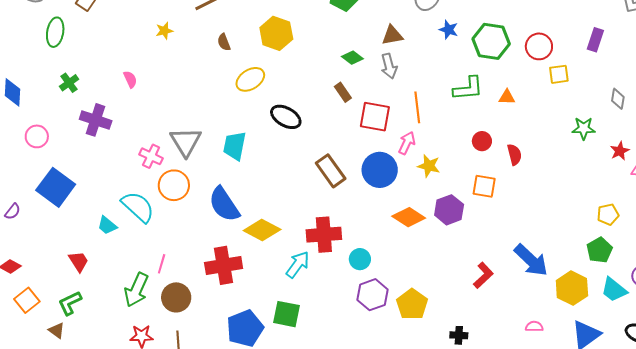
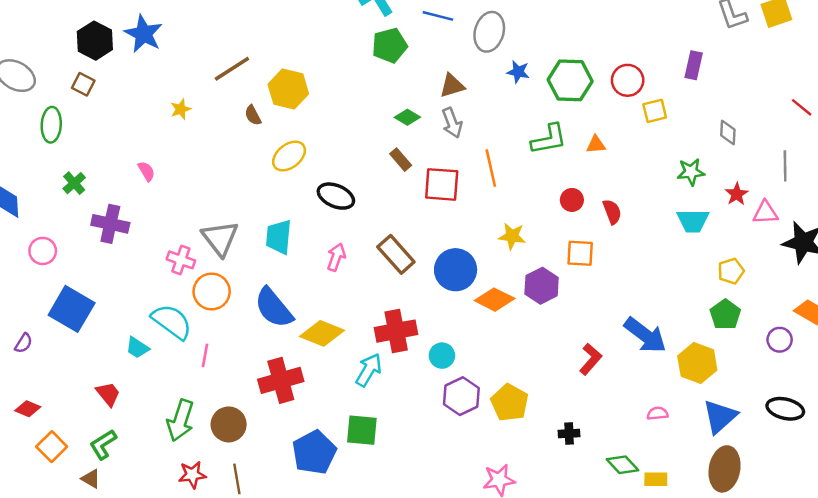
yellow hexagon: (276, 33) -> (288, 89), moved
pink arrow: (407, 143) -> (336, 257), moved
blue circle: (380, 170) -> (456, 270), moved
pink line: (162, 264) -> (205, 355), moved
cyan trapezoid: (614, 290) -> (693, 221), moved, turned -32

